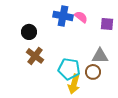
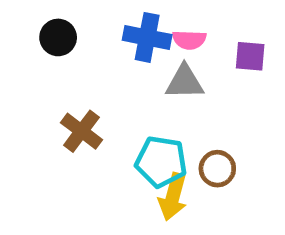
pink semicircle: (81, 17) -> (189, 40), turned 144
black circle: (29, 32) -> (58, 37), moved
gray triangle: (100, 56) -> (185, 82), moved

